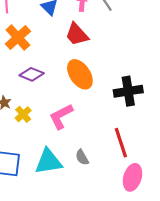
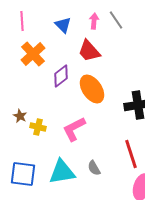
purple diamond: (32, 74) -> (61, 76), moved, turned -60
yellow cross: (23, 114) -> (38, 127), turned -35

